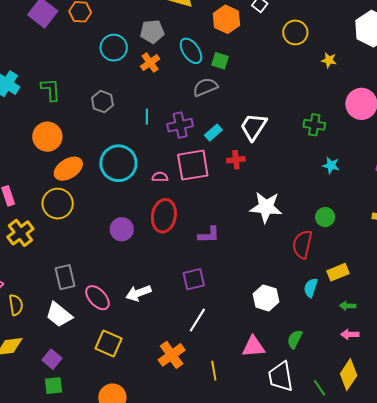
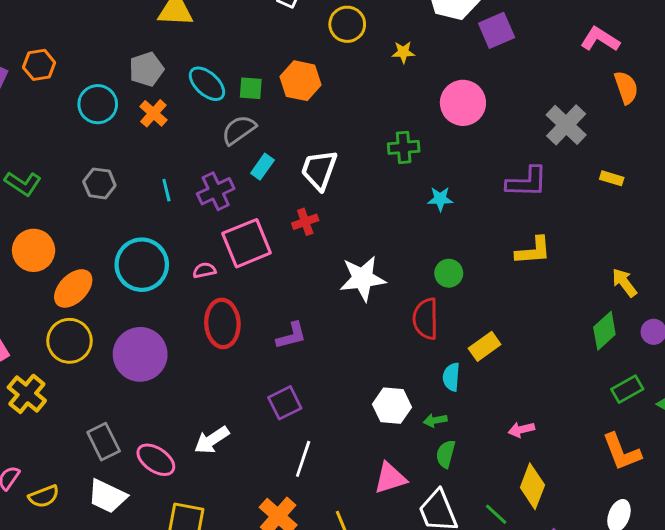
orange hexagon: (226, 19) -> (301, 81), moved
green L-shape: (51, 90) -> (23, 183), turned 140
cyan rectangle: (213, 133) -> (262, 167), moved
purple circle: (122, 229) -> (140, 354), moved, size x1.6
yellow semicircle: (16, 305) -> (44, 496), turned 90
green arrow: (348, 306) -> (435, 420), moved

